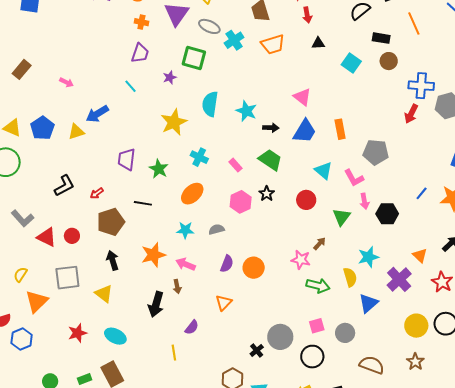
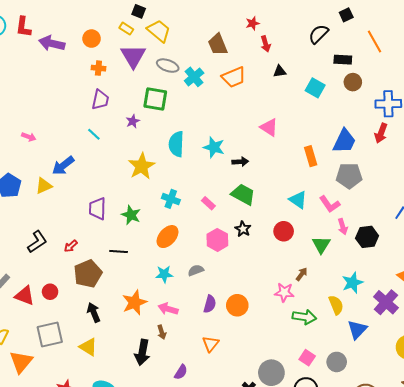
blue trapezoid: (305, 131) -> (344, 141), moved
pink square: (317, 326) -> (307, 358), turned -35

